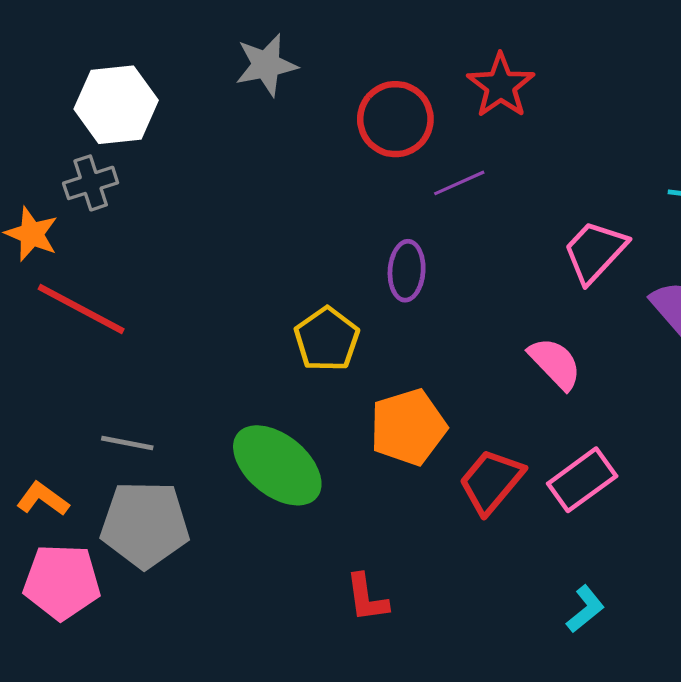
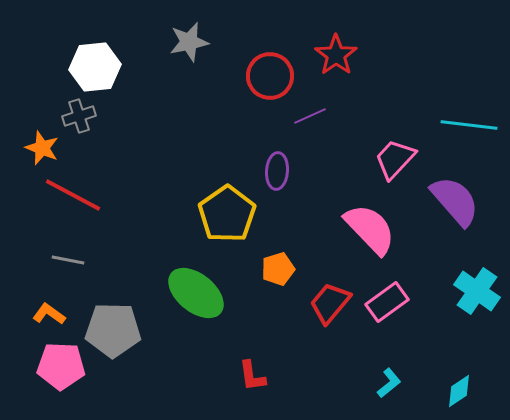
yellow pentagon: (327, 339) -> (227, 214), size x1.4
pink semicircle: (555, 363) -> (370, 229), size x1.5
orange pentagon: (408, 427) -> (278, 269), size x0.7
gray line: (127, 443) -> (68, 260), moved

